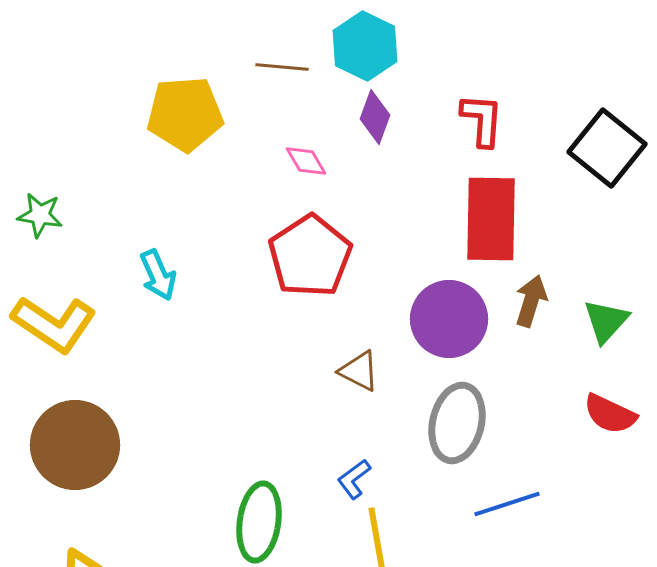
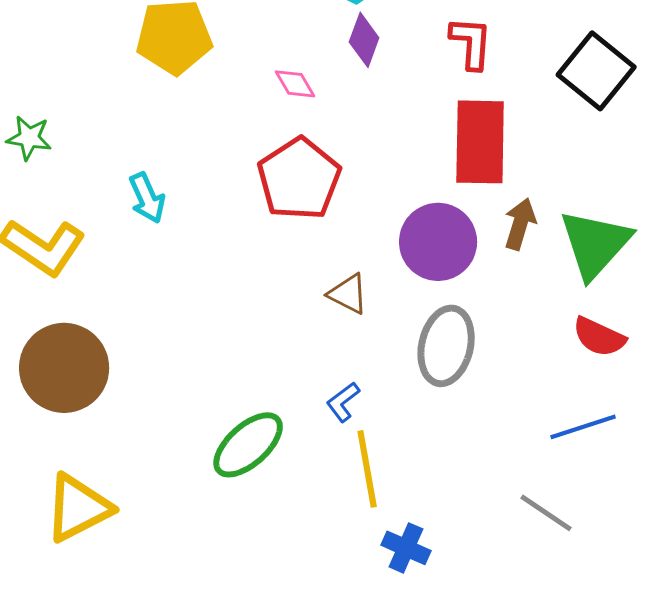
green triangle: (606, 321) -> (595, 244), size x1.6
blue line: (507, 504) -> (583, 427), moved
green ellipse: (259, 522) -> (248, 445), turned 40

